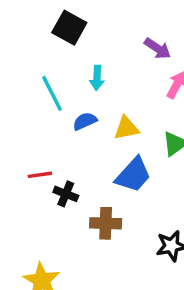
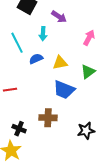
purple arrow: (158, 48) -> (59, 17), moved
blue trapezoid: (133, 175) -> (64, 90), turned 70
black cross: (66, 194) -> (19, 129), moved

